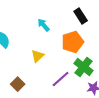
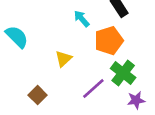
cyan arrow: (44, 25) -> (82, 19), moved

